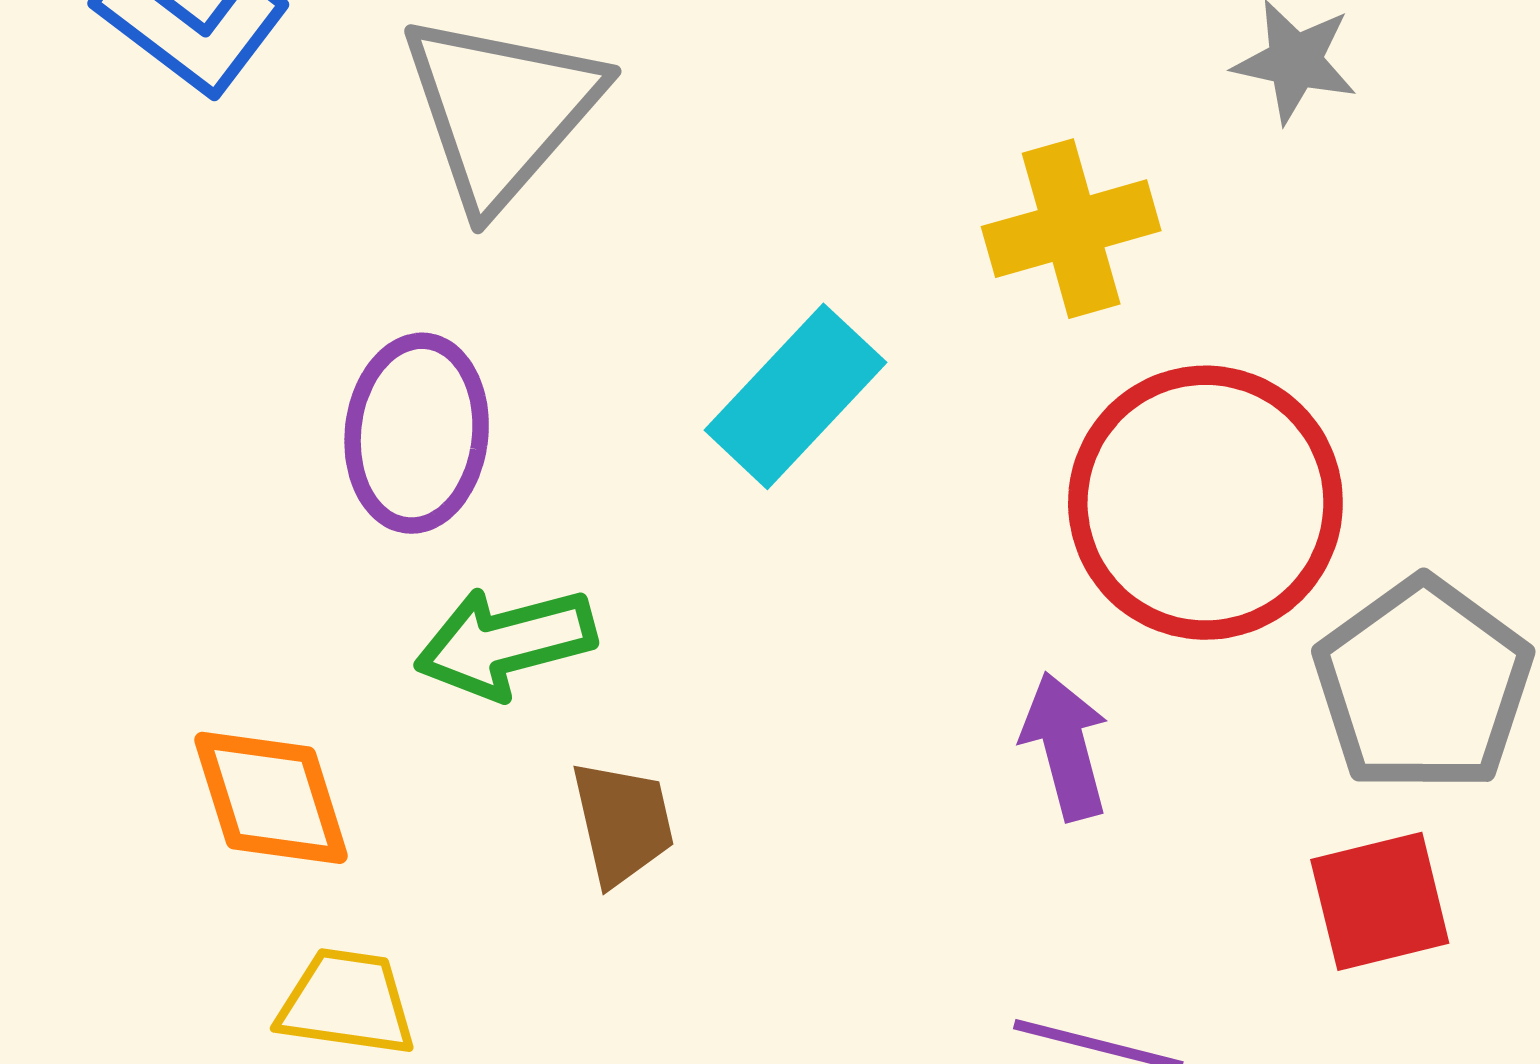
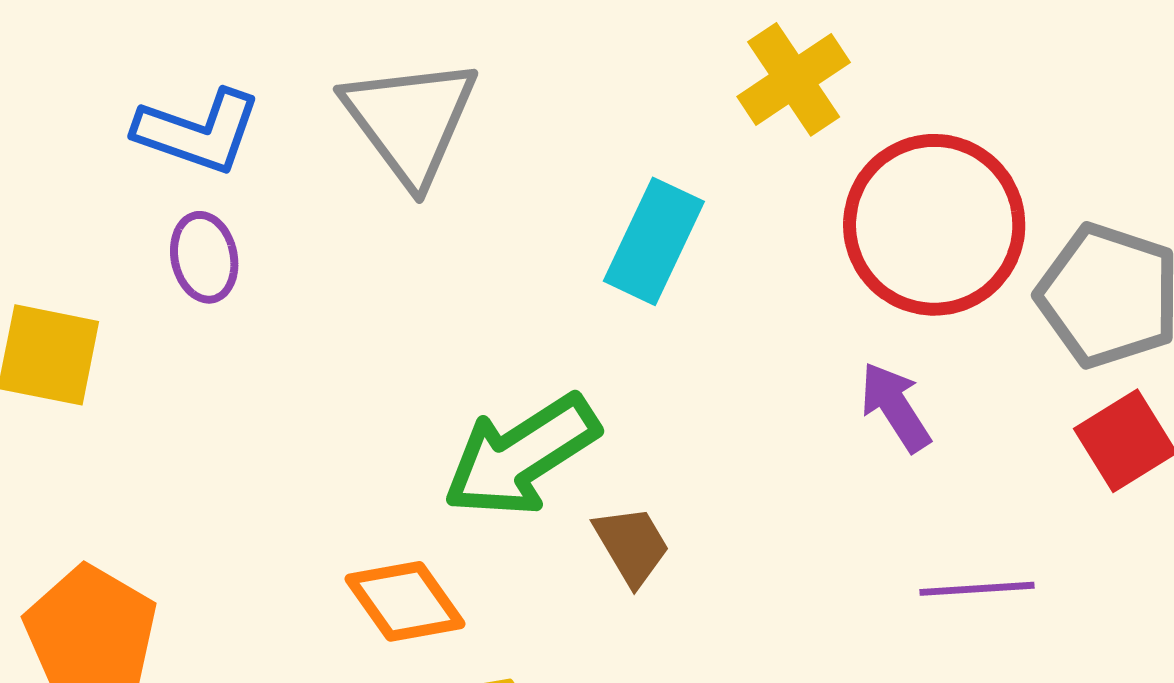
purple ellipse: (417, 433) -> (204, 257), moved, size x0.7
green arrow: (505, 643) -> (521, 456), size x1.4

